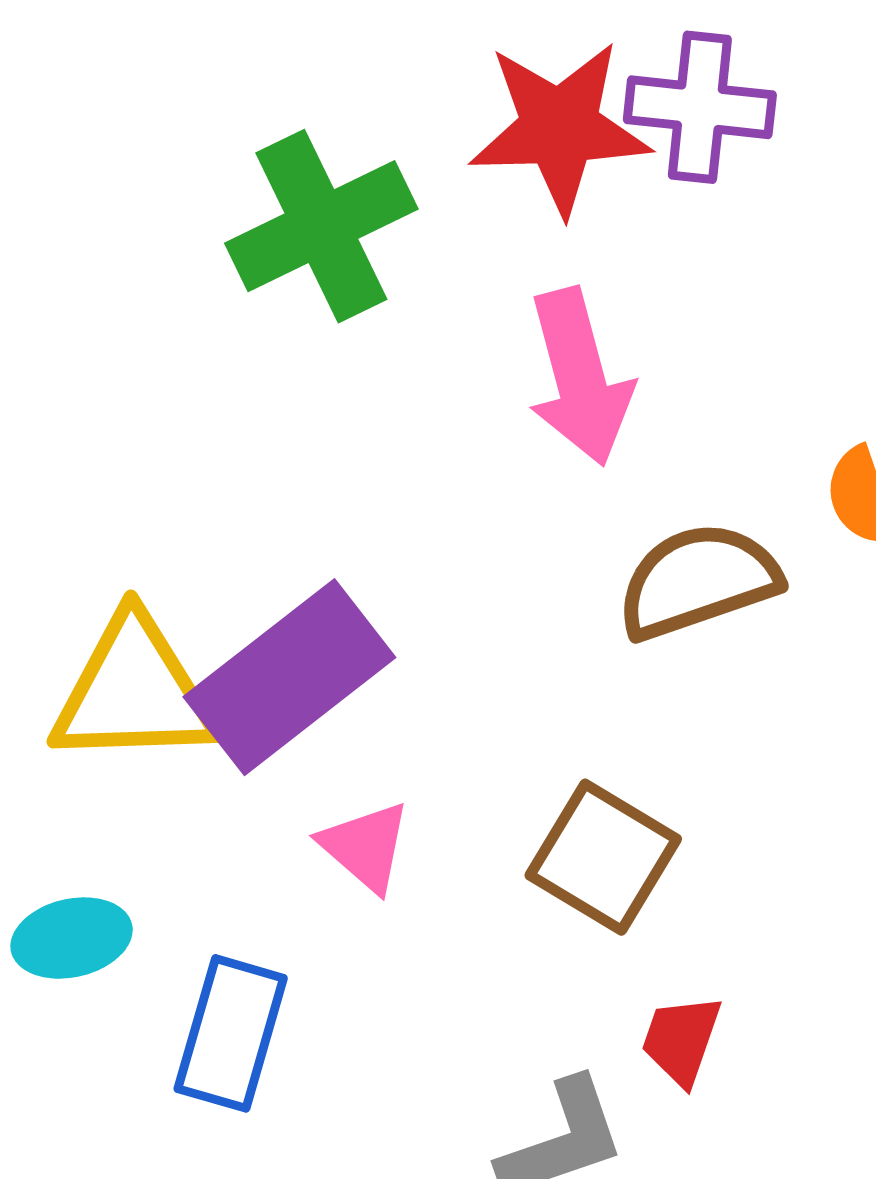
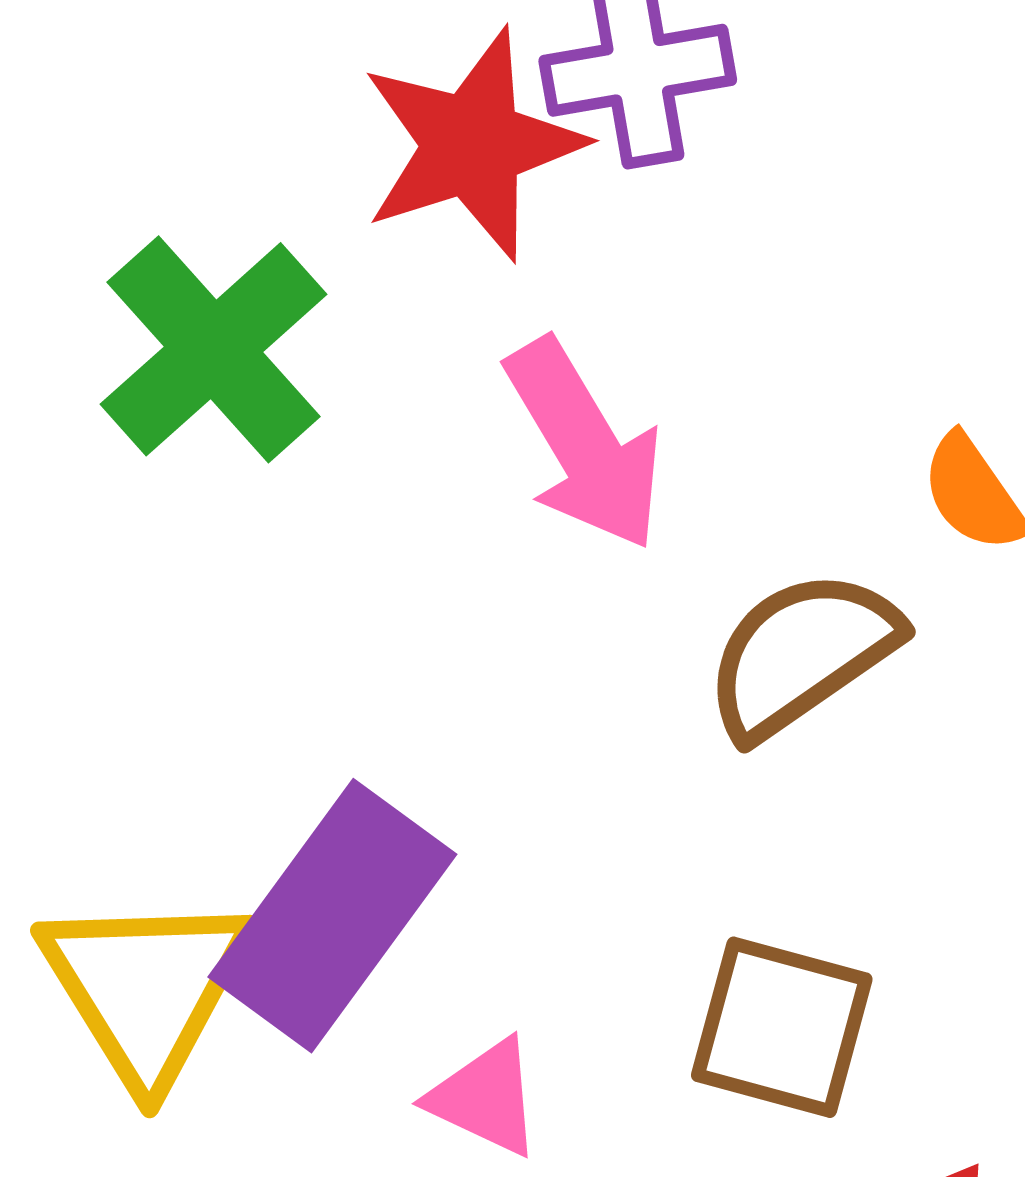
yellow triangle: (134, 691) -> (146, 988), turned -44

